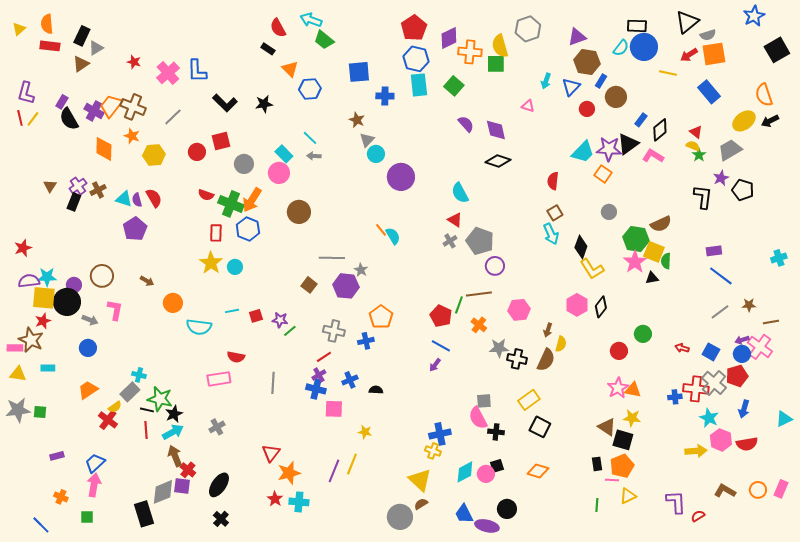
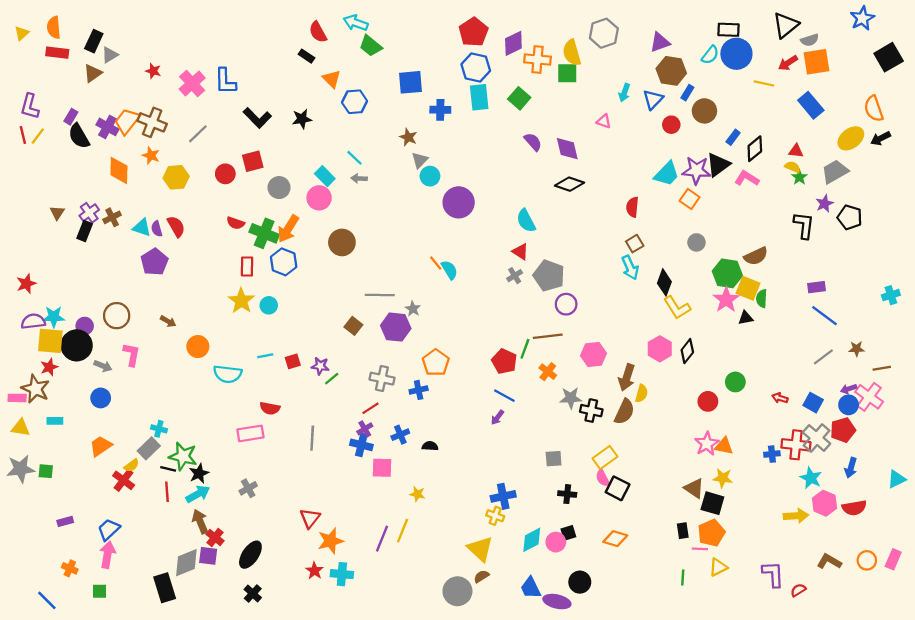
red triangle: (696, 132) -> (796, 151), turned -32
brown arrow: (548, 330) -> (627, 377), size x1.6
pink semicircle: (478, 418) -> (603, 478), moved, size x0.7

